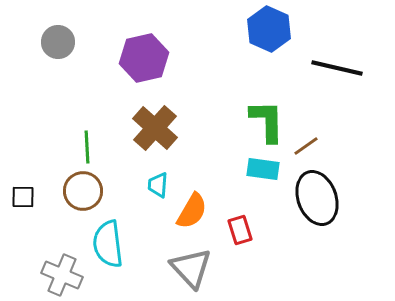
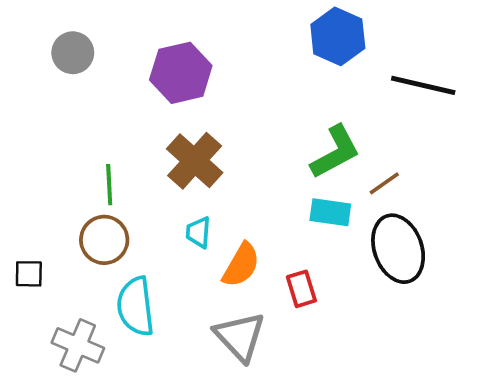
green L-shape: (267, 121) -> (335, 152), turned 63
black square: (23, 197) -> (29, 274), moved

